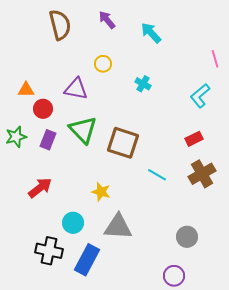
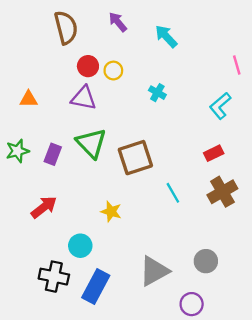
red circle: (43, 109) -> (88, 66), moved
brown square: (123, 143) -> (135, 158), turned -36
cyan line: (157, 175) -> (173, 193), turned 30
gray triangle: (118, 227) -> (154, 271), moved, turned -32

